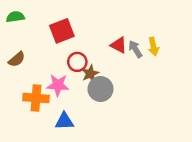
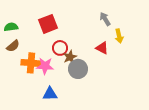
green semicircle: (15, 17) -> (11, 27), moved
red triangle: (119, 45) -> (102, 48), moved
gray arrow: (135, 49) -> (105, 19), moved
orange cross: (36, 98) -> (31, 63), moved

